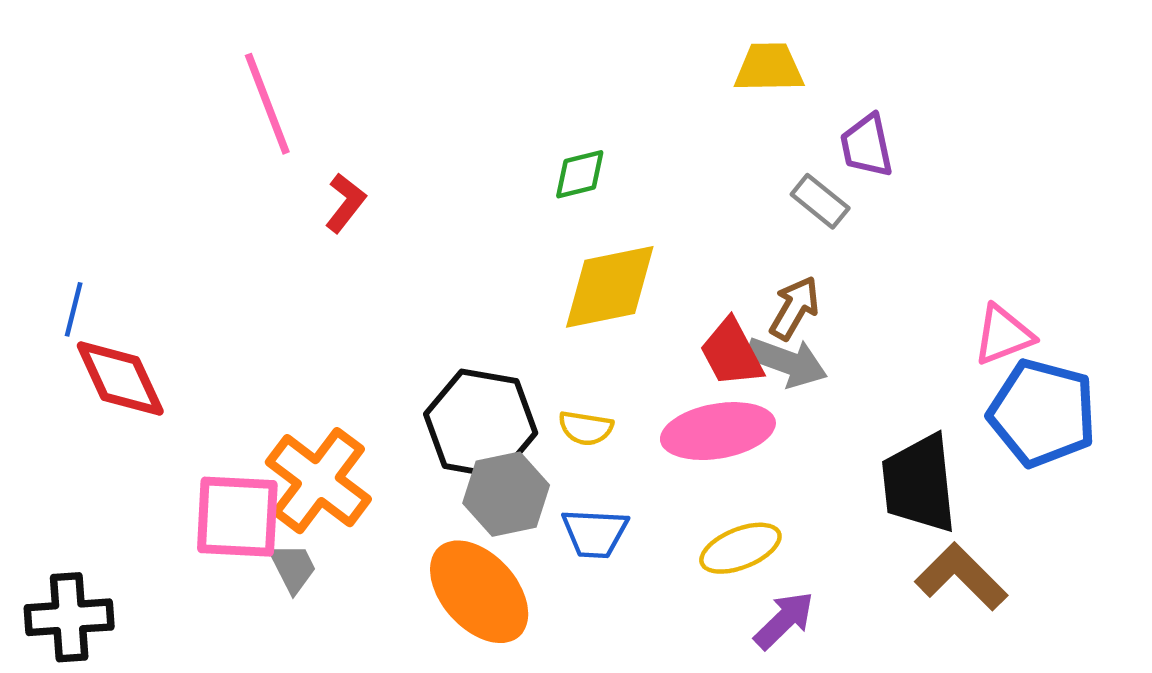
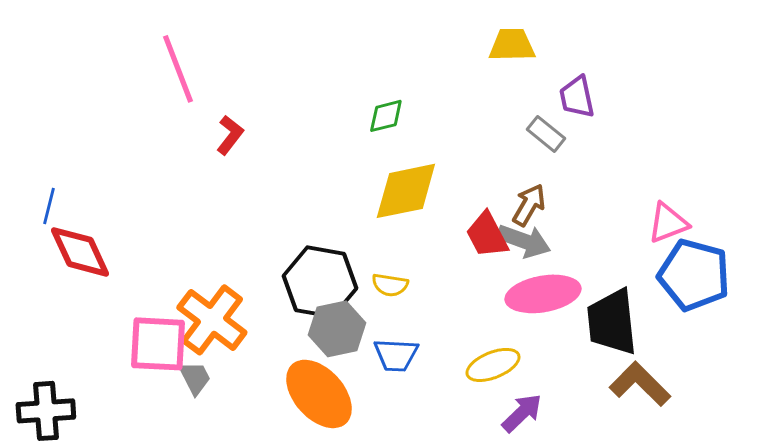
pink ellipse: (718, 431) -> (543, 294), moved

